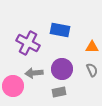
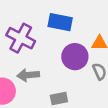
purple circle: (62, 69) -> (75, 57), moved

